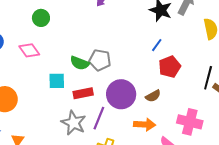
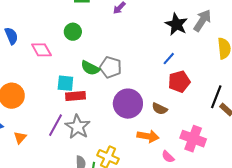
green circle: (41, 18) -> (73, 32), moved
red rectangle: (83, 93) -> (75, 96), moved
brown semicircle: (153, 96) -> (160, 109), turned 49
purple line: (99, 118) -> (56, 125), moved

